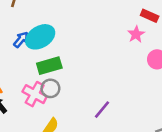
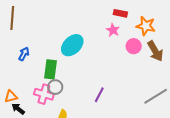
cyan ellipse: (40, 37) -> (72, 45), moved
green rectangle: (49, 66) -> (51, 69), turned -54

